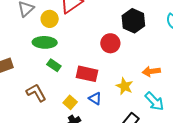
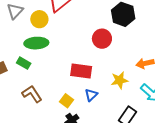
green rectangle: (54, 65) -> (24, 63), moved
yellow star: (124, 86) -> (119, 80), turned -30
blue triangle: (95, 98) -> (91, 95), turned 48

